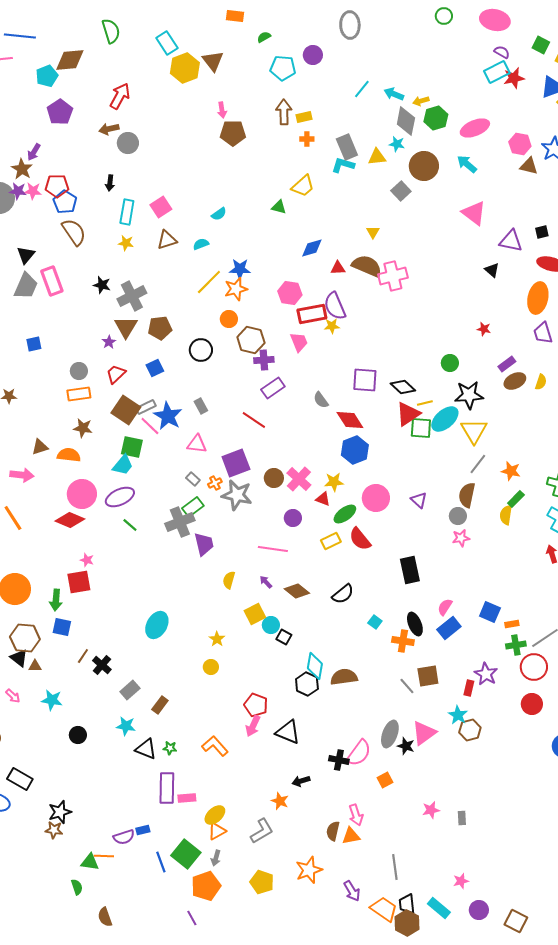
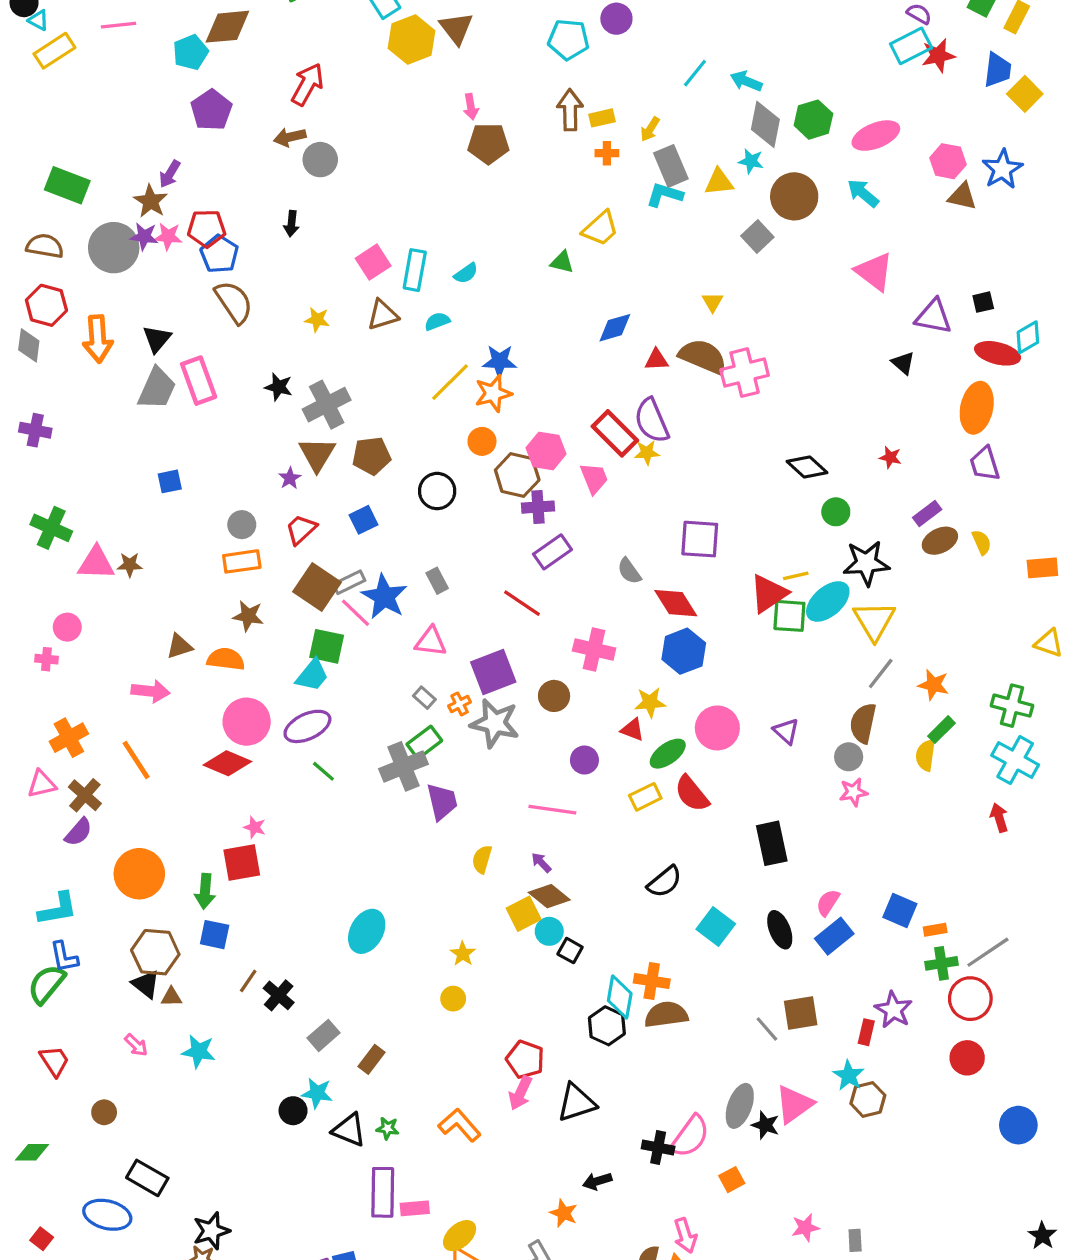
yellow arrow: (421, 101) -> (650, 129), moved, turned -42
cyan rectangle: (127, 212) -> (415, 270), moved
pink hexagon: (290, 293) -> (546, 451), moved
red rectangle: (312, 314) -> (615, 433), turned 56
yellow semicircle: (541, 382) -> (982, 542), turned -42
black diamond: (403, 387) -> (807, 467), moved
pink cross: (299, 479) -> (594, 650), moved, turned -30
brown diamond: (297, 591) -> (549, 896), moved
cyan square: (375, 622) -> (716, 927), size x1.6
orange cross: (403, 641) -> (652, 981), moved
black triangle: (288, 732) -> (576, 1103), turned -40
black circle: (78, 735) -> (293, 1111), moved

